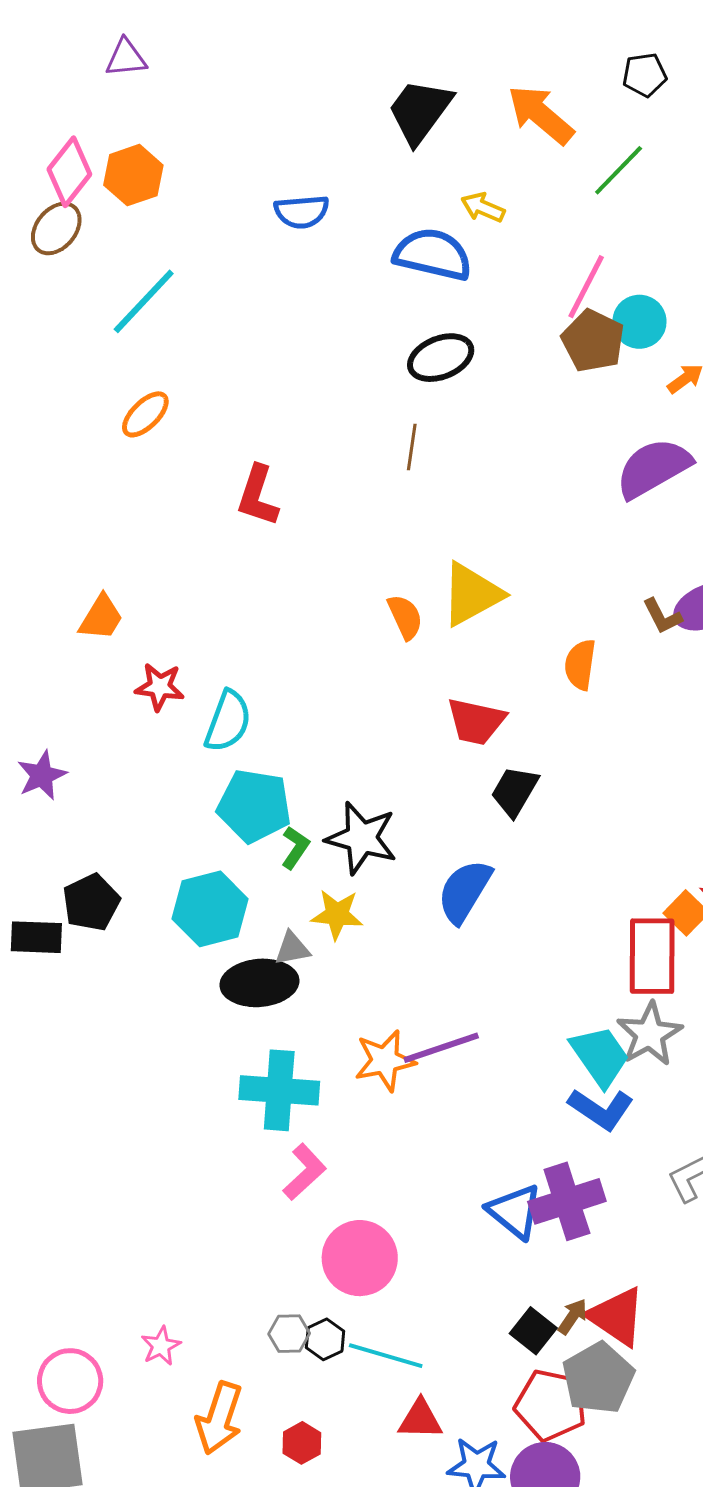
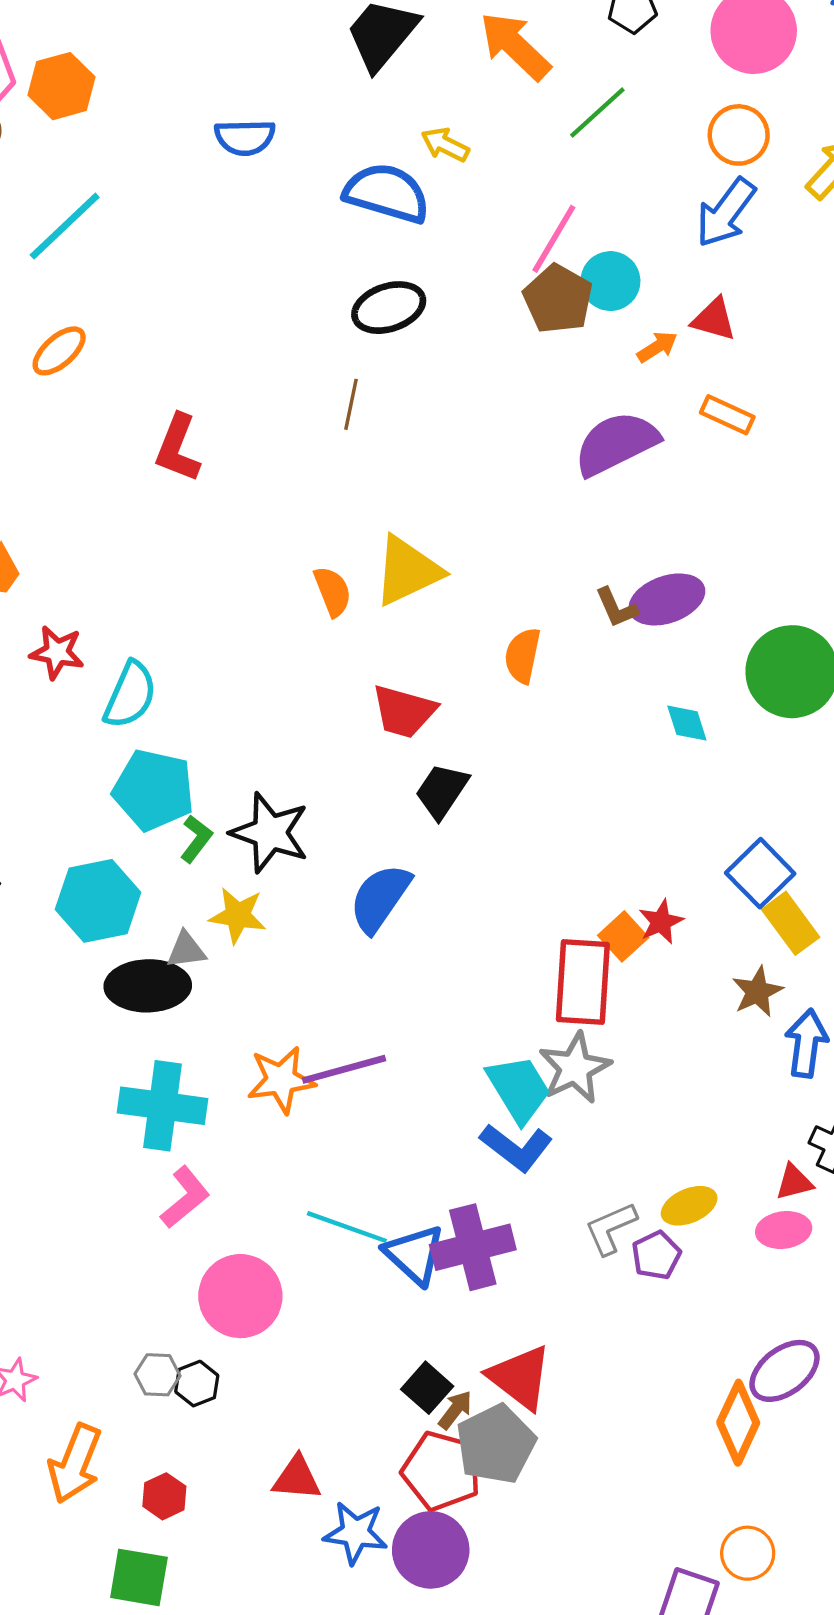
brown arrow: (573, 1317) -> (455, 1410), moved
cyan line: (386, 1356) -> (347, 1227), moved

